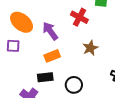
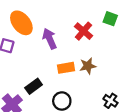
orange rectangle: (52, 56) -> (66, 68), moved
black rectangle: (45, 77) -> (34, 86), turned -42

